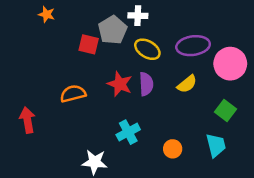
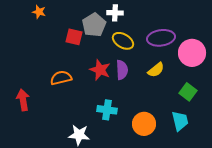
cyan cross: (128, 132) -> (107, 110), turned 36
orange circle: (173, 149) -> (144, 124), size x1.5

